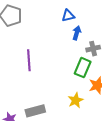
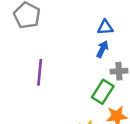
blue triangle: (68, 16) -> (105, 27), moved

